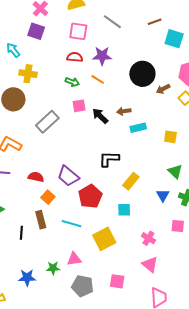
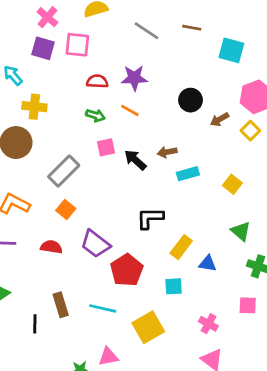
brown line: (155, 22) -> (192, 28), moved, turned 32
pink square: (78, 31) -> (77, 45), moved
black circle: (142, 74) -> (191, 100), size x0.7
yellow square: (170, 137) -> (232, 184), turned 32
blue triangle: (163, 195) -> (208, 264), moved, turned -48
orange square: (48, 197) -> (66, 209), moved

